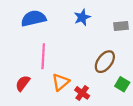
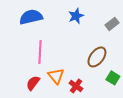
gray rectangle: (121, 26) -> (112, 24), turned -32
orange triangle: (61, 82) -> (56, 76), turned -30
red semicircle: (23, 83) -> (33, 83), moved

